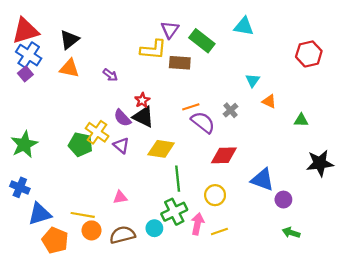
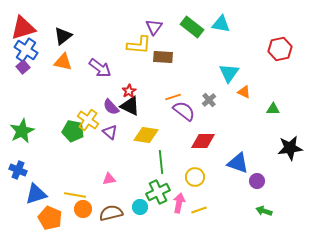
green rectangle: (202, 41) -> (192, 27), moved
purple arrow: (110, 75) -> (100, 68), size x1.6
cyan triangle: (253, 80) -> (229, 73), size x1.5

